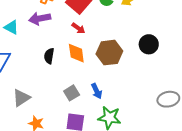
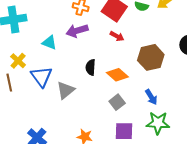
orange diamond: (76, 53) -> (117, 75), moved, turned -35
blue arrow: (97, 91) -> (151, 97), moved
gray triangle: (21, 98) -> (66, 90), moved

